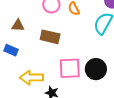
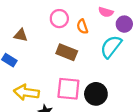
brown rectangle: (50, 37) -> (67, 52), moved

